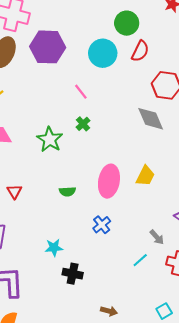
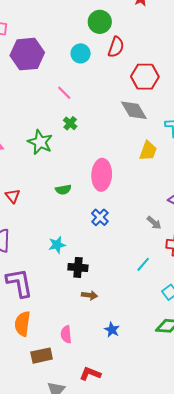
cyan circle: (103, 53) -> (81, 53), size x0.7
yellow trapezoid: (145, 176) -> (148, 151), moved
cyan line: (140, 260) -> (143, 264), moved
brown arrow: (109, 311) -> (89, 295), moved

